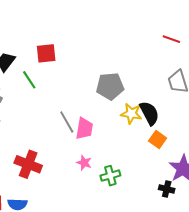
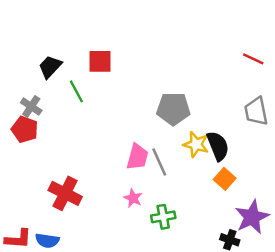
gray line: (67, 122) -> (159, 162), moved

